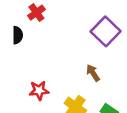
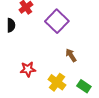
purple square: (106, 31) -> (57, 21), moved

